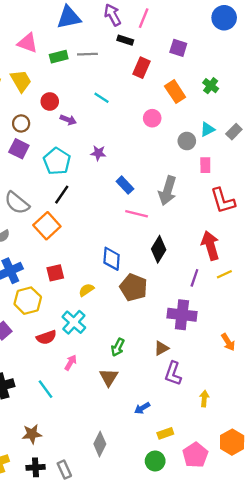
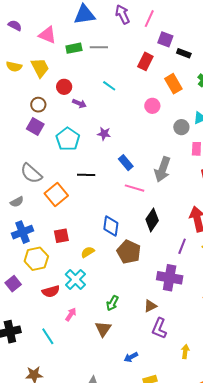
black rectangle: (125, 40) -> (184, 53), moved
purple square: (178, 48) -> (165, 39), moved
black line: (62, 195) -> (86, 175), moved, turned 54

